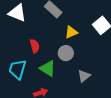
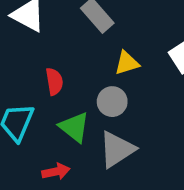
gray triangle: (84, 76) -> (117, 149), moved, size x1.5

